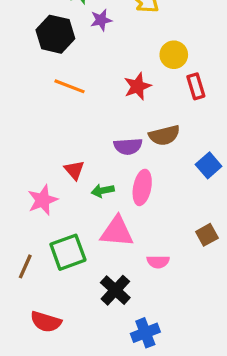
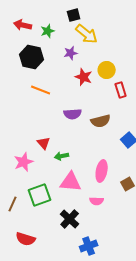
purple star: (101, 20) -> (71, 53), moved
red star: (137, 86) -> (84, 77), moved, turned -30
purple semicircle: (128, 146) -> (73, 114), moved
pink ellipse: (142, 187) -> (102, 171), moved

